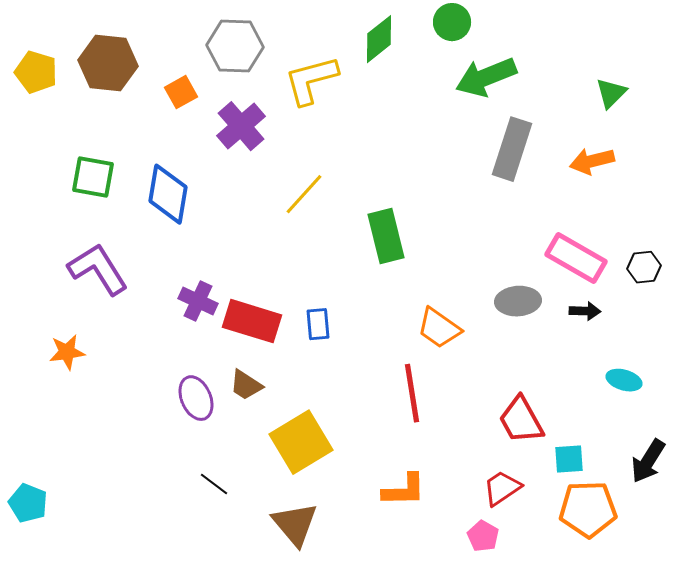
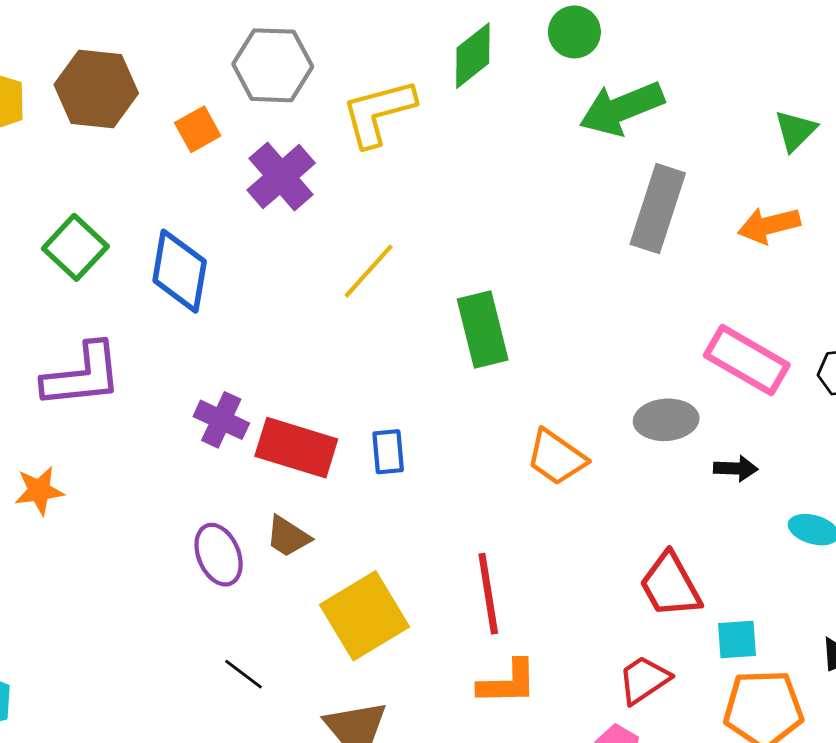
green square: (93, 177) -> (75, 247), turned 33
purple L-shape: (98, 269) -> (82, 375), turned 116
black arrow: (585, 311) -> (736, 468), moved
red line: (412, 393) -> (488, 594), moved

